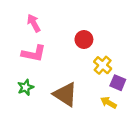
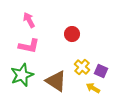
yellow cross: (103, 65) -> (82, 67), moved
green star: (26, 87) -> (22, 75), size x1.6

